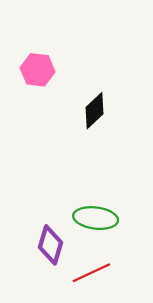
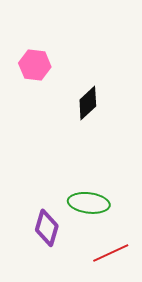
red line: (91, 273) -> (111, 253), moved

